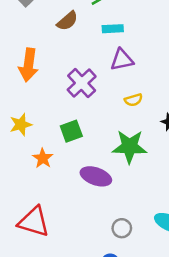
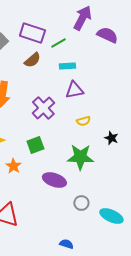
gray circle: (122, 228) -> (81, 203), moved

